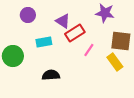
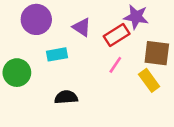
purple circle: (28, 15) -> (36, 19), size x1.5
red rectangle: (75, 33) -> (117, 35), moved

